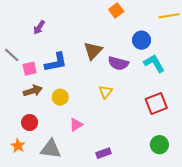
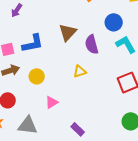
purple semicircle: (118, 63) -> (92, 44), turned 60
yellow triangle: (106, 92) -> (80, 71), turned 32
purple rectangle: (103, 153) -> (78, 129), turned 64

